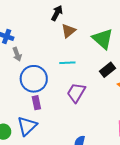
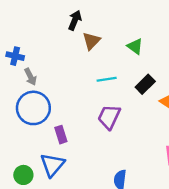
green triangle: (103, 39) -> (135, 46), size x0.6
cyan line: (67, 63) -> (107, 79), moved
blue circle: (34, 79) -> (33, 108), moved

